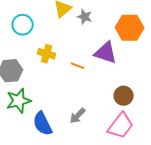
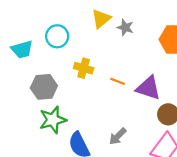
purple triangle: (106, 53) -> (148, 88), moved

